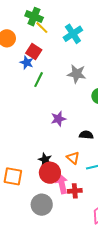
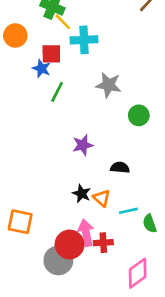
cyan cross: (73, 34) -> (84, 40), moved, turned 30
red square: (34, 52) -> (51, 54), turned -35
black star: (45, 160) -> (82, 194), moved
red circle: (50, 173) -> (70, 245), moved

